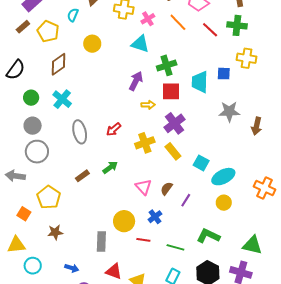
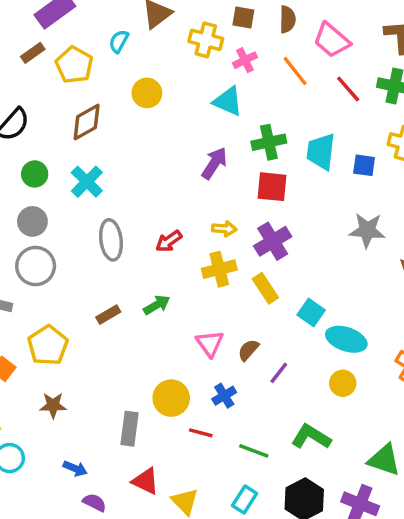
cyan trapezoid: (200, 82) -> (321, 152), moved
yellow arrow: (148, 105) -> (224, 229), moved
cyan ellipse: (223, 177) -> (346, 339), turned 40

